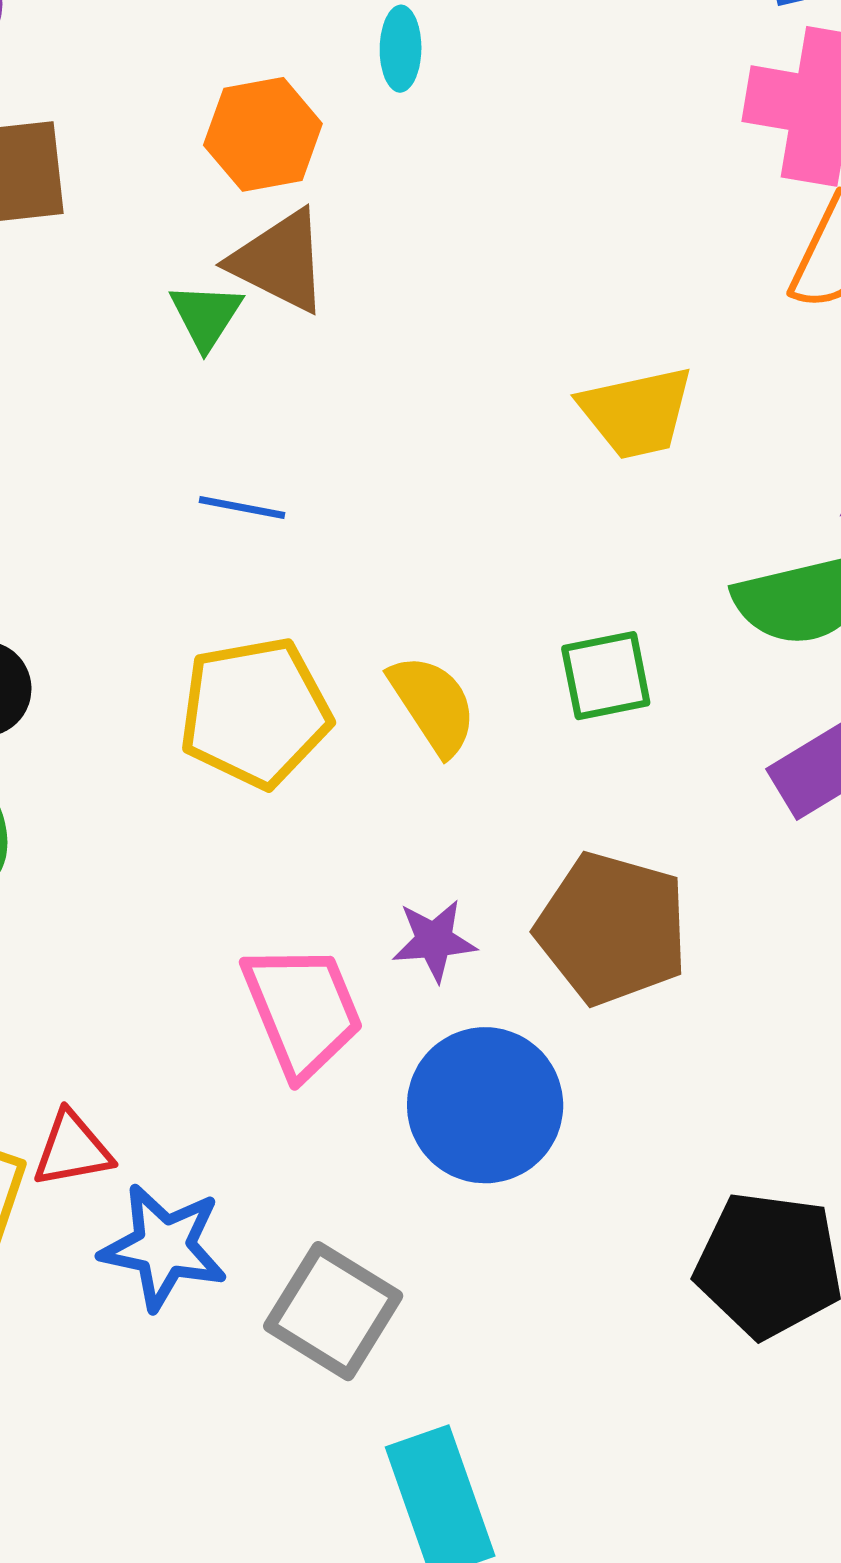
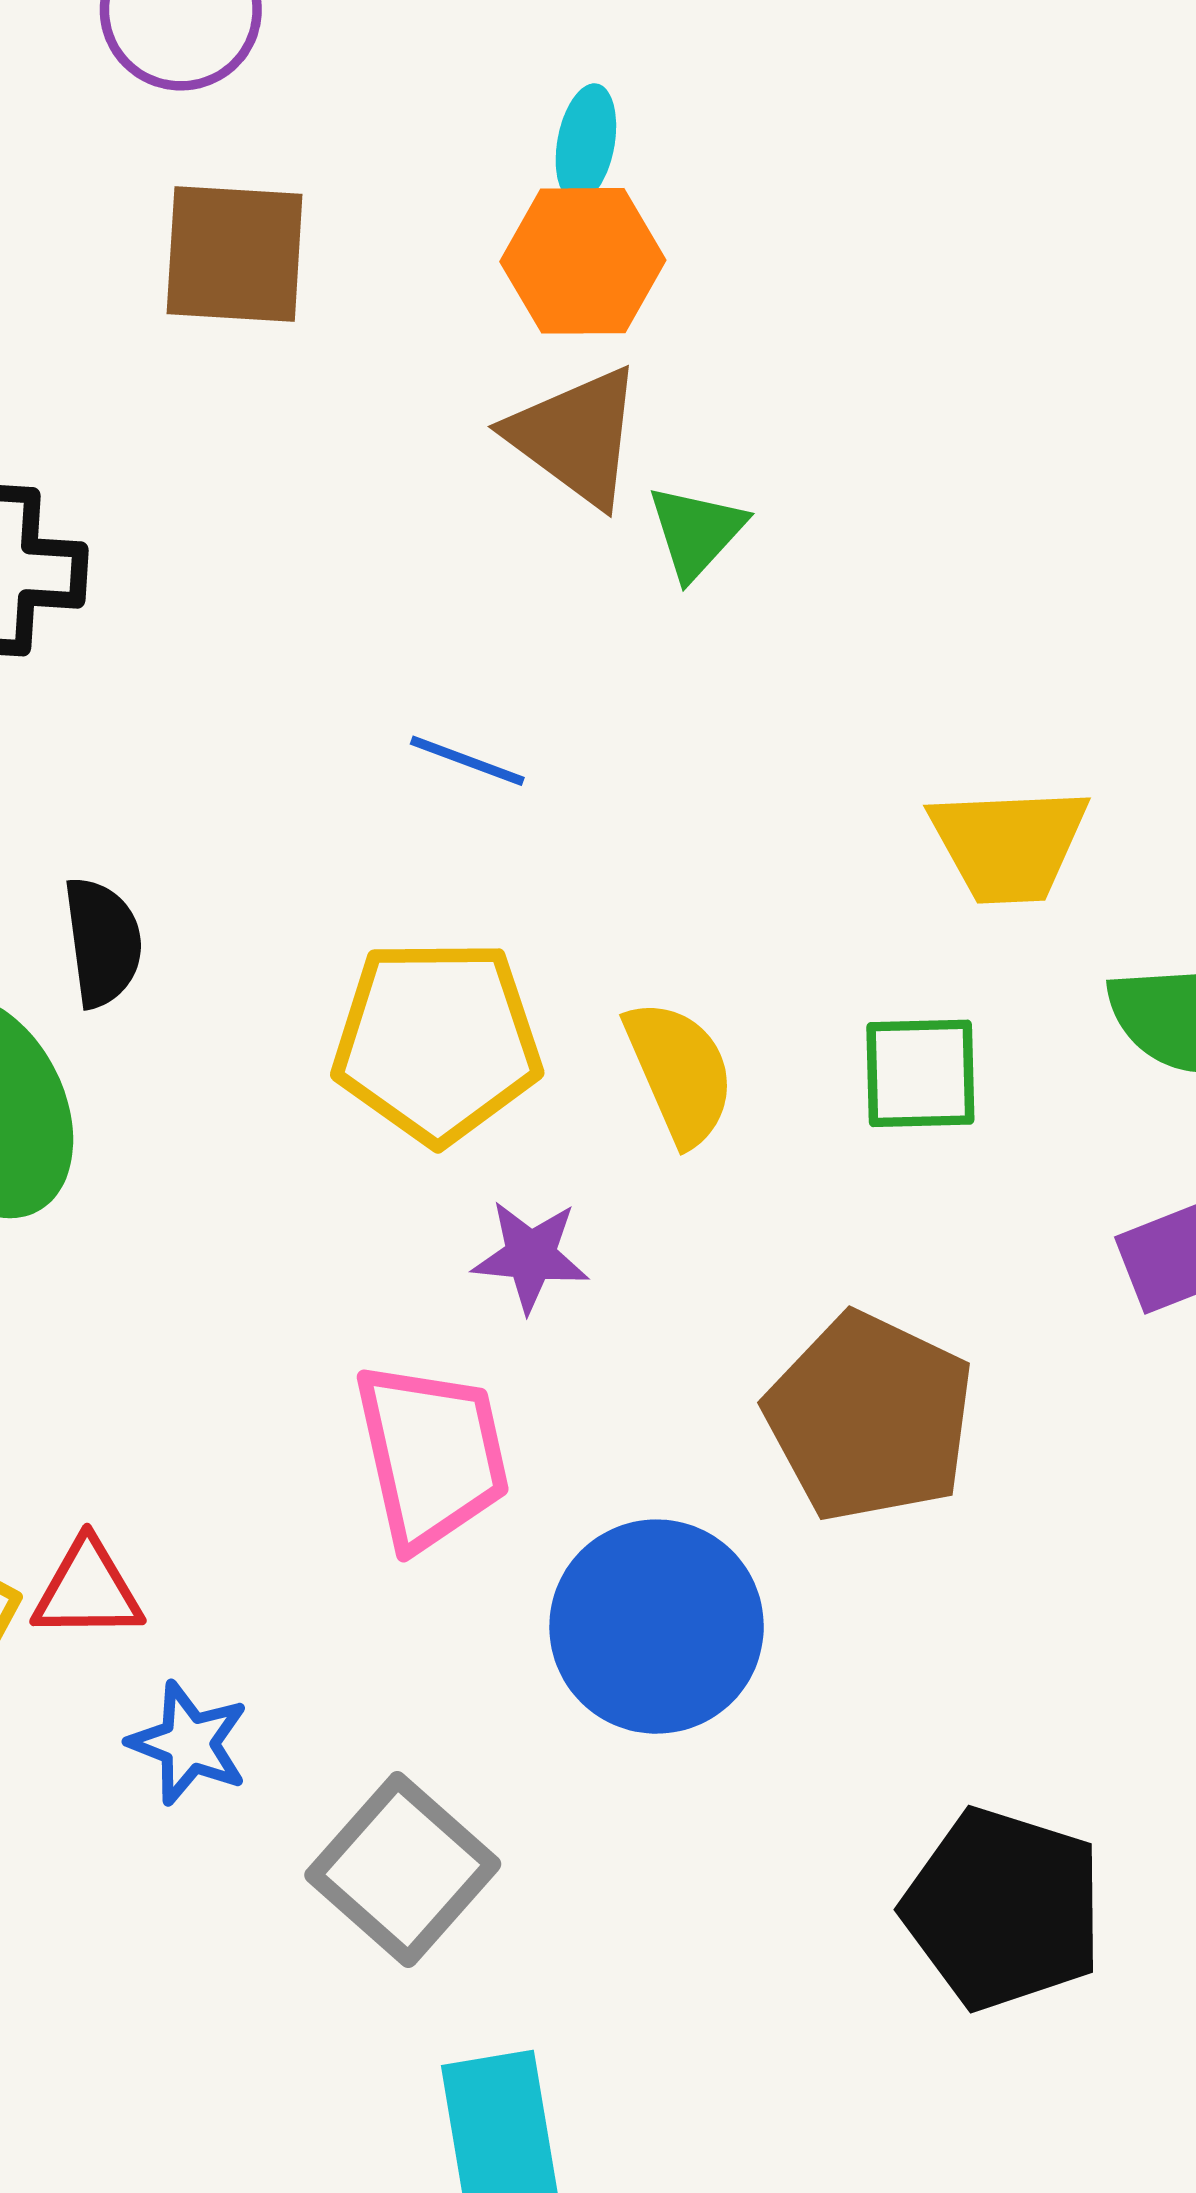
cyan ellipse: (401, 49) -> (586, 143), moved
green triangle: (206, 316) -> (696, 532), moved
yellow trapezoid: (636, 412) -> (1009, 844), moved
purple star: (434, 940) -> (531, 1256), moved
blue star: (164, 1247) -> (189, 1743), size x0.7

